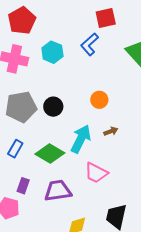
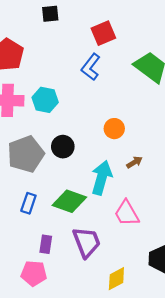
cyan hexagon: (52, 52) -> (45, 100), moved
pink trapezoid: (96, 173) -> (127, 213), turned 45
purple trapezoid: (58, 191) -> (87, 242), turned 88

